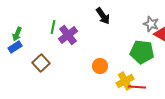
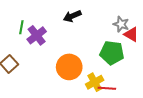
black arrow: (103, 16) -> (72, 16), turned 102
orange circle: (100, 66) -> (69, 67), size x1.6

